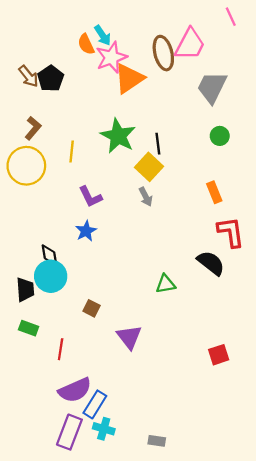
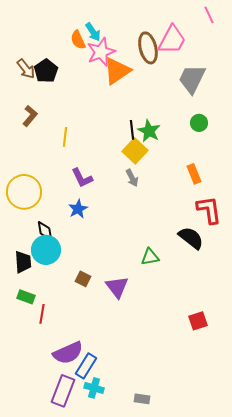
green star: (118, 136) -> (149, 131), moved, size x0.7
black line: (158, 144) -> (132, 130), moved
yellow circle: (26, 166) -> (24, 192), moved
purple triangle: (129, 337) -> (117, 287), moved
red line: (61, 349) -> (42, 314), moved

